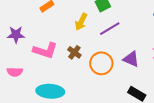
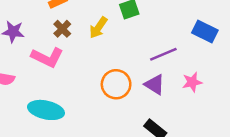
purple line: (110, 29) -> (163, 54), moved
brown cross: (74, 52) -> (62, 29), moved

